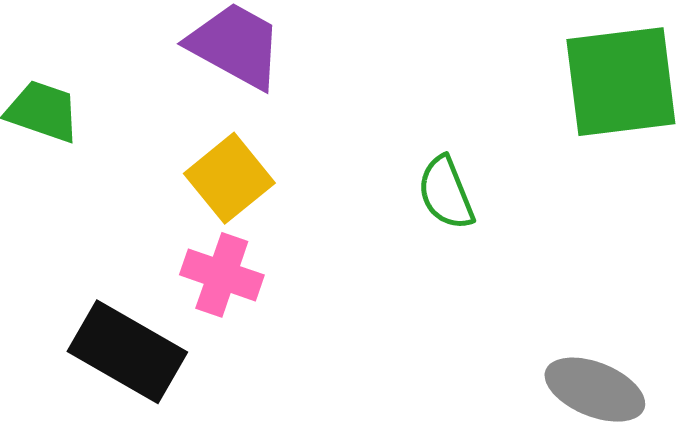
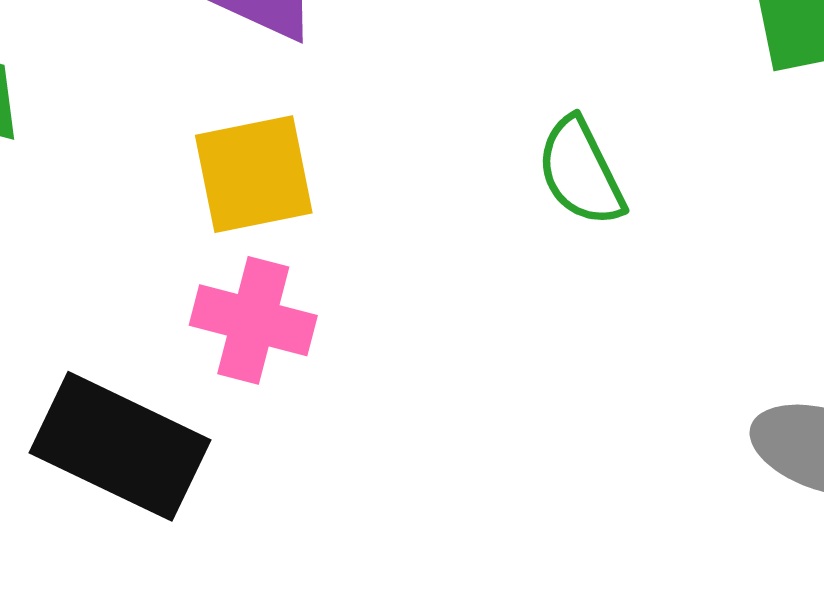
yellow square: (229, 178) -> (254, 174), turned 32

